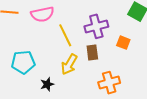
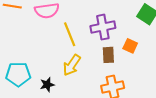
brown rectangle: (92, 52) -> (108, 55), moved
cyan pentagon: (23, 62) -> (18, 74), moved

